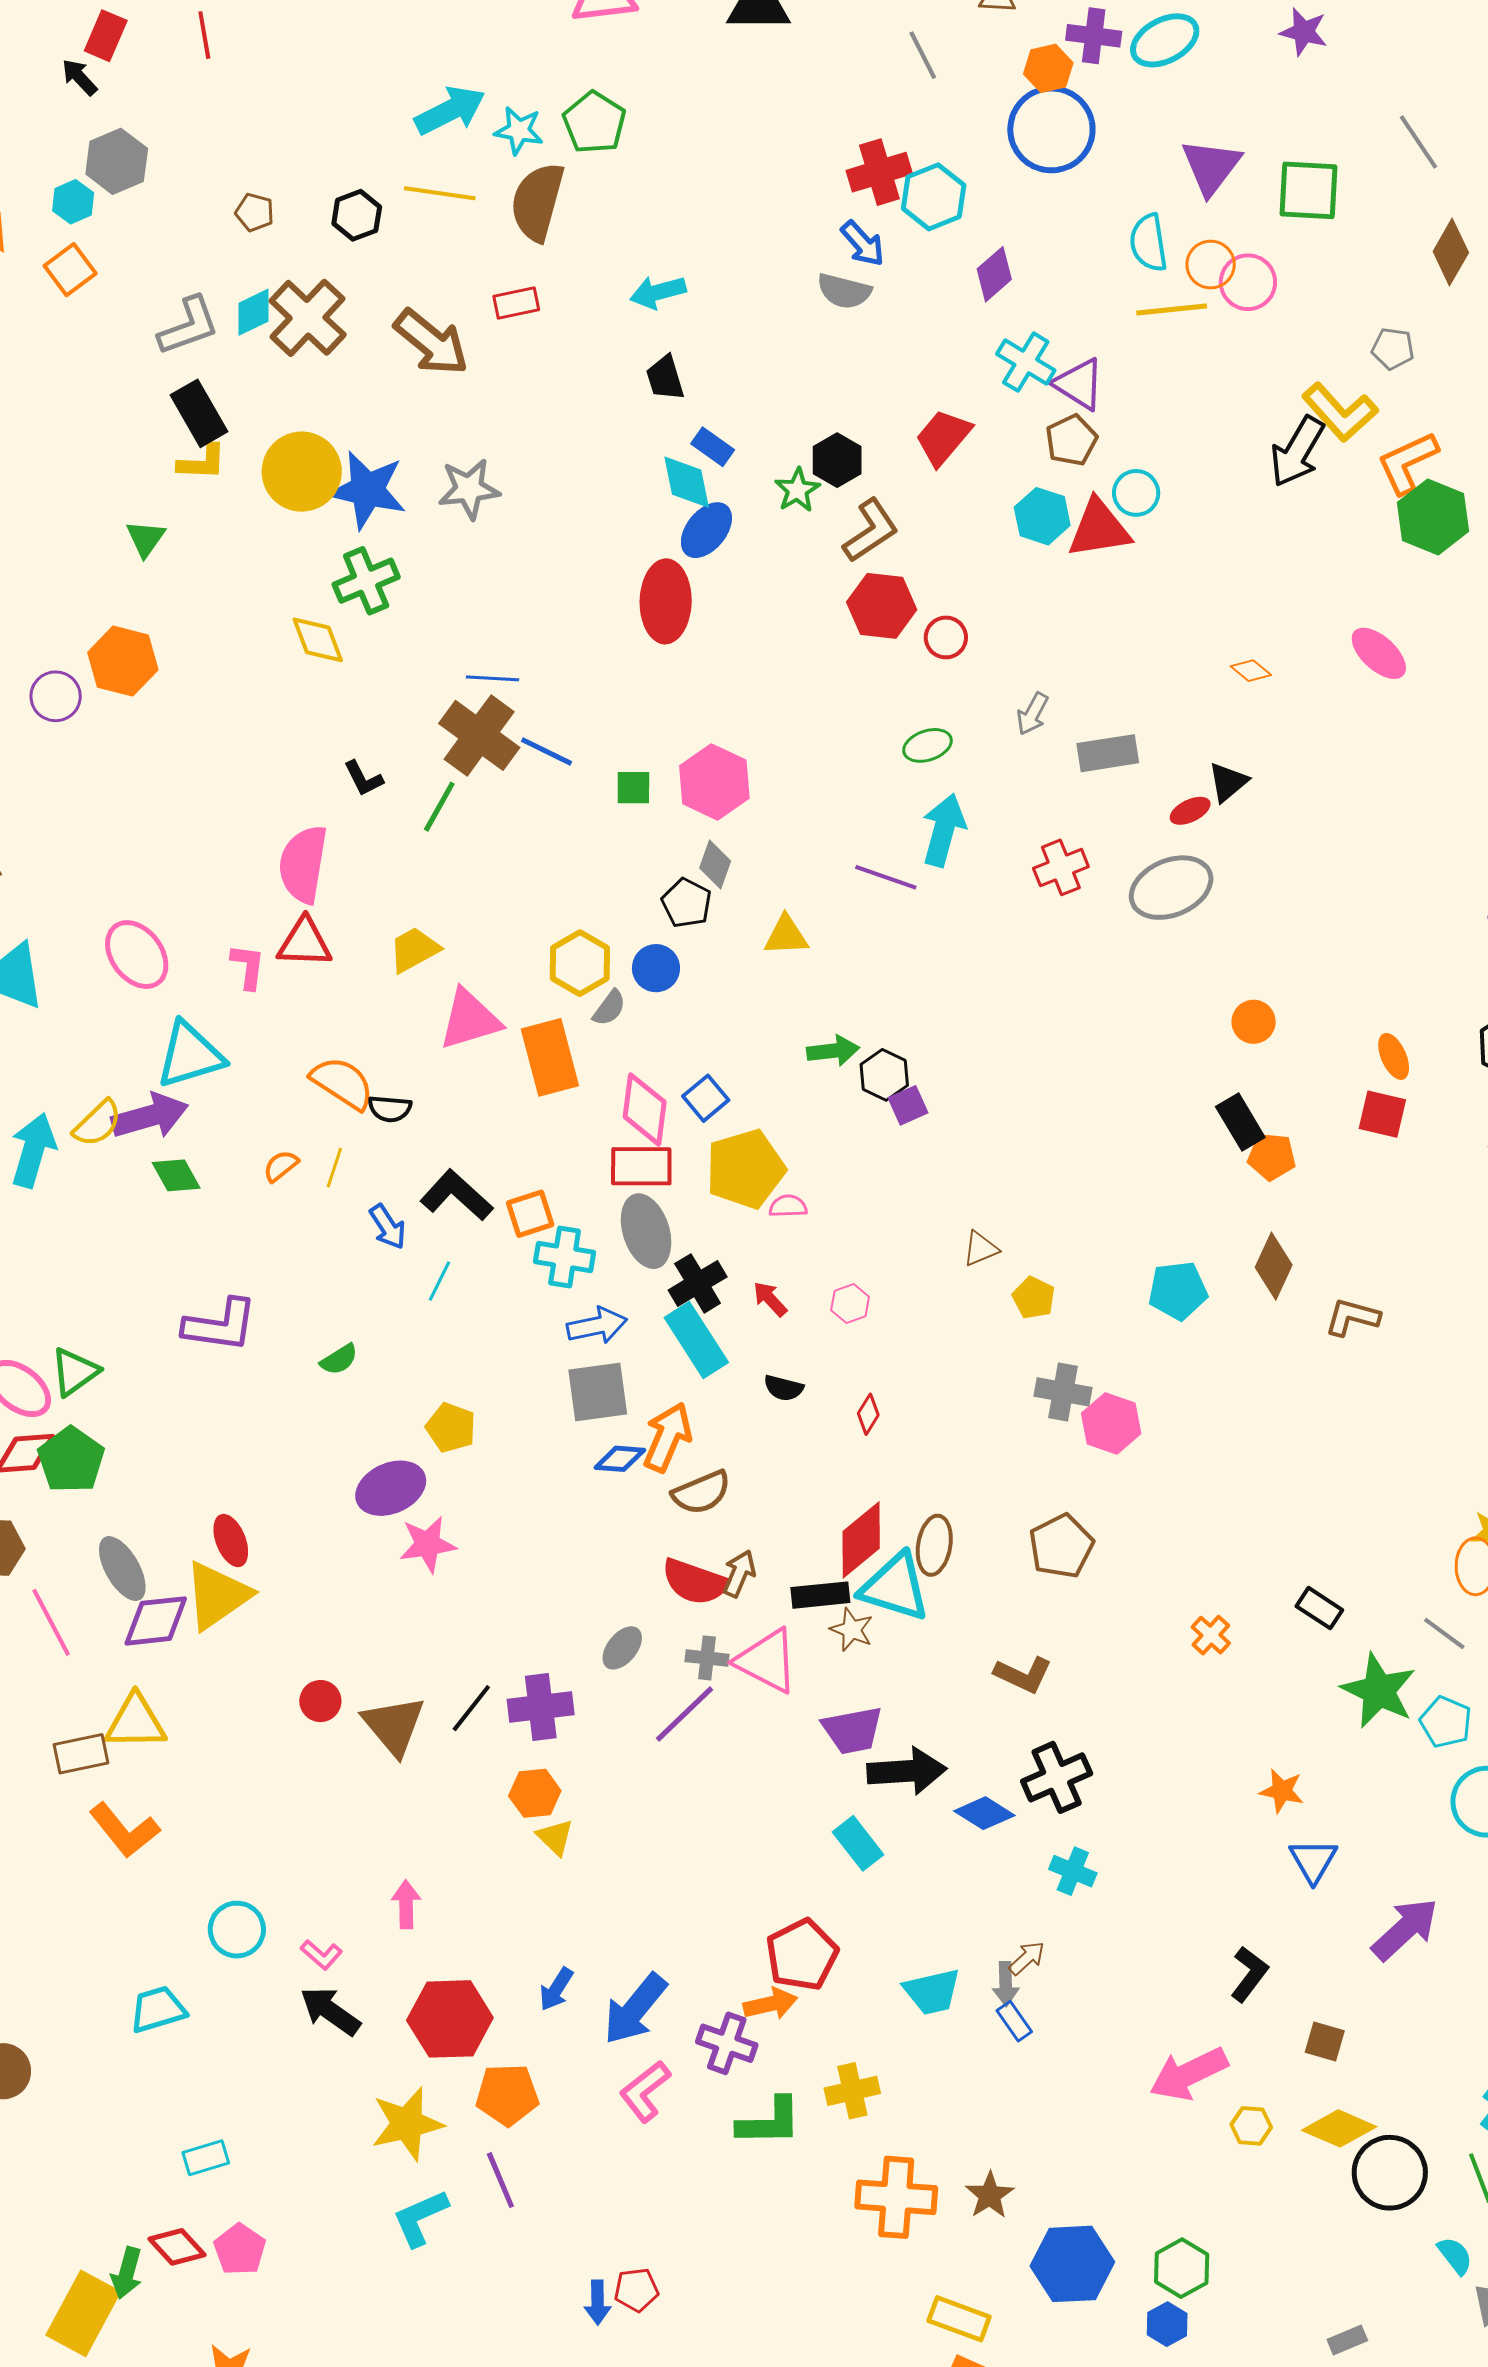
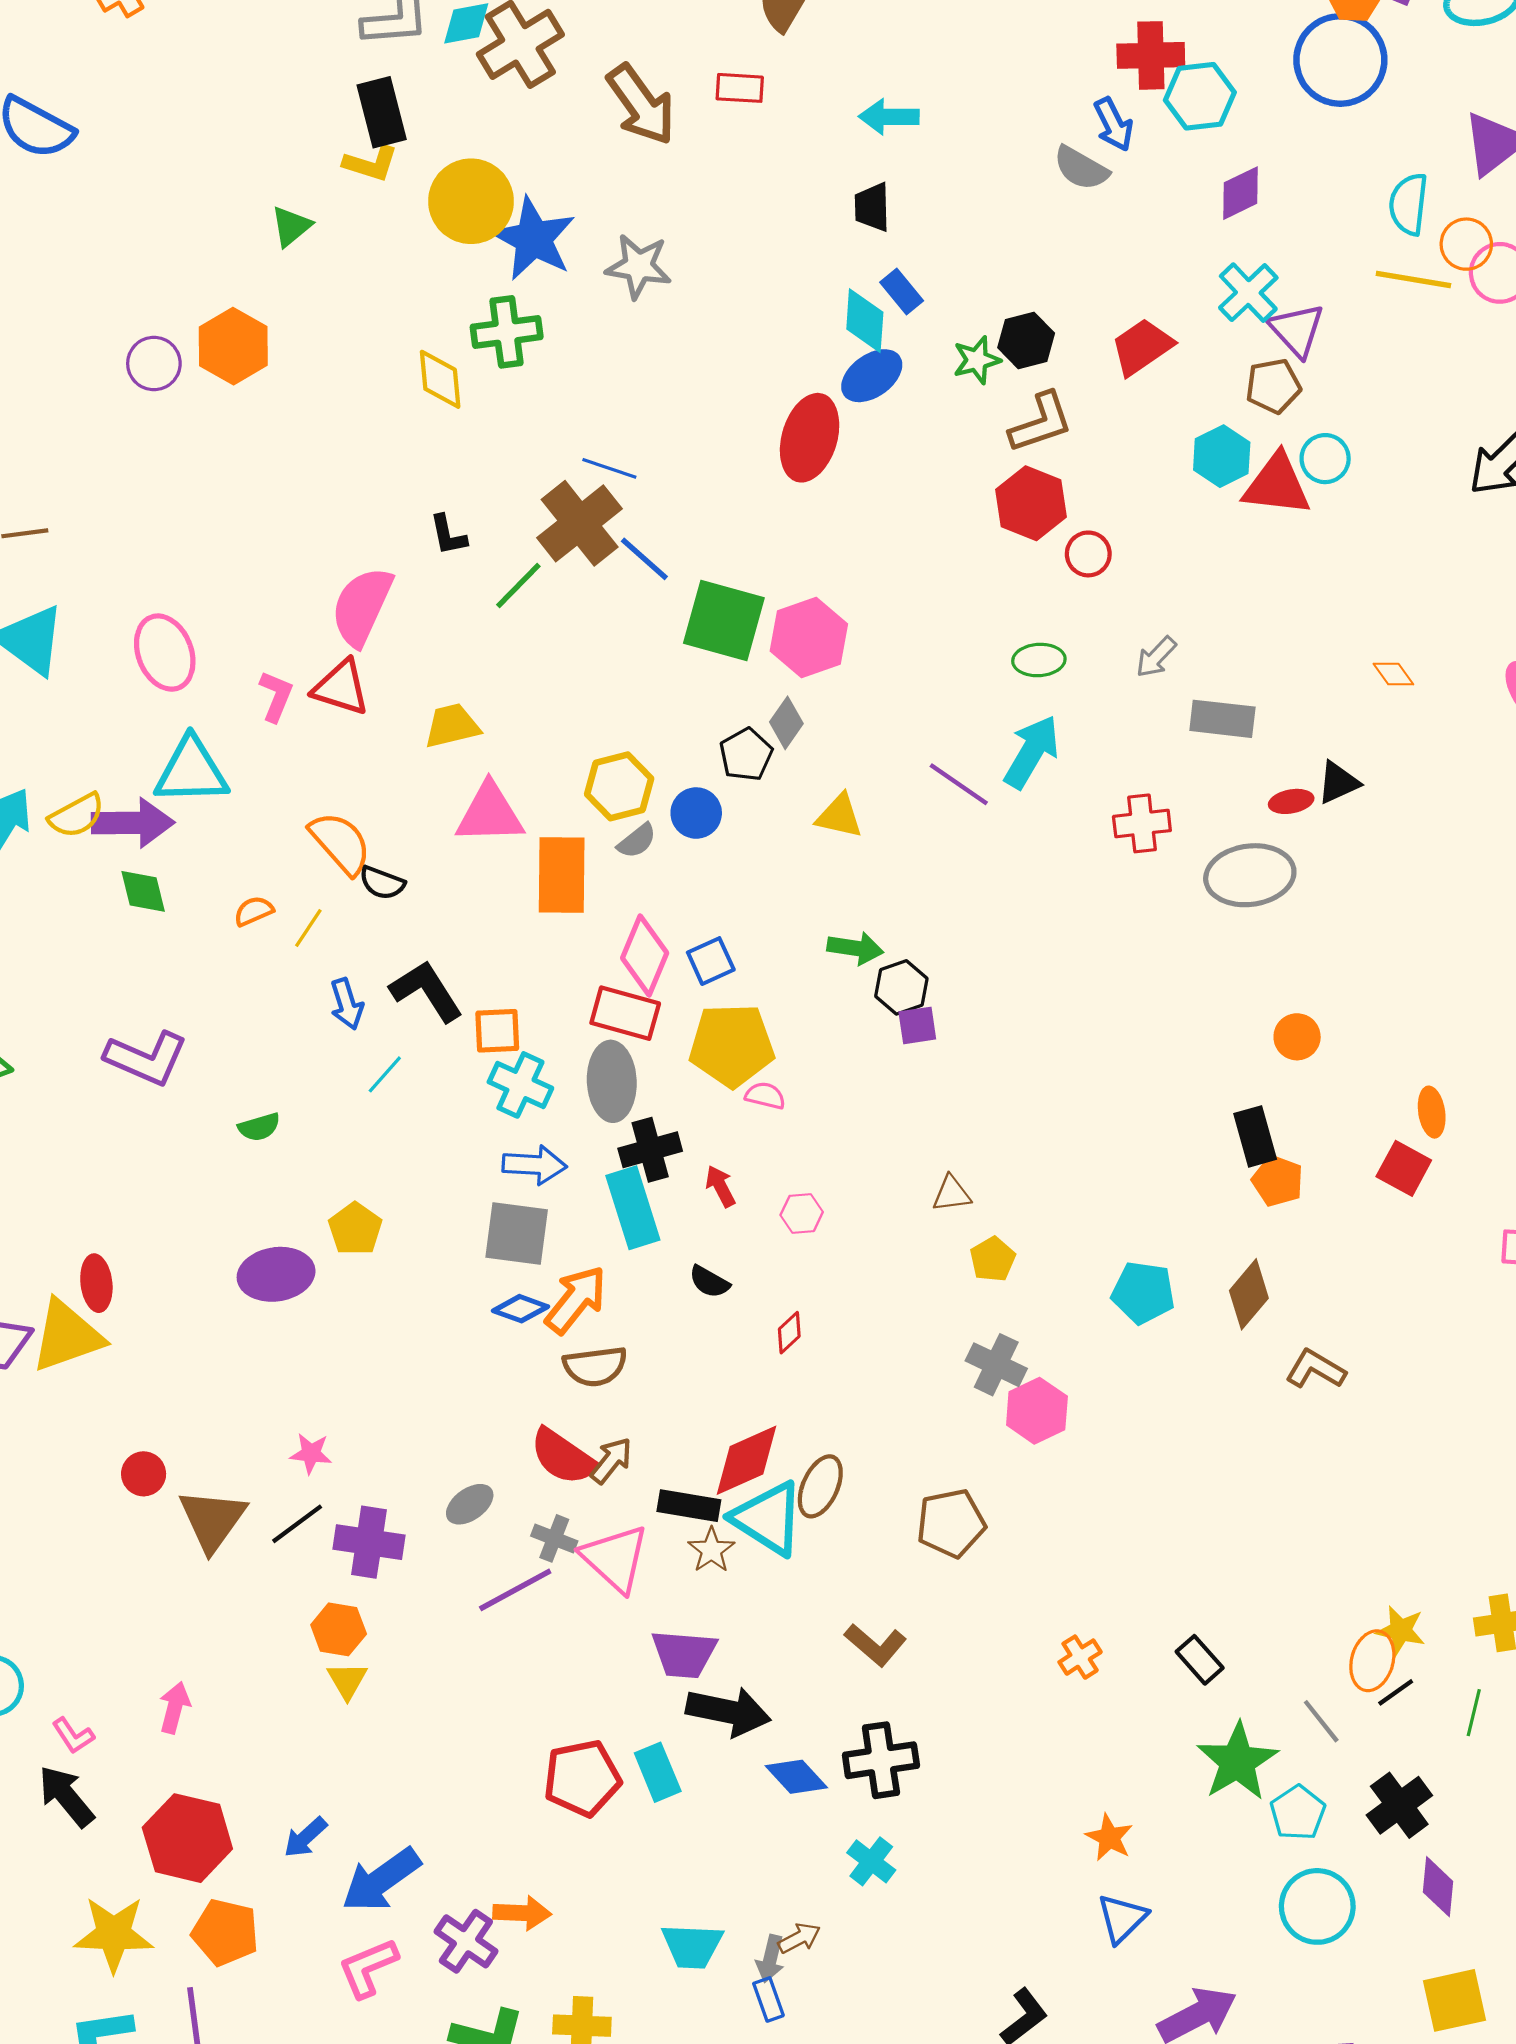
green square: (633, 788) -> (724, 620), size x2.0
pink star: (428, 1544) -> (311, 1453), moved, size x0.7
red pentagon: (802, 1955) -> (582, 1778), moved

